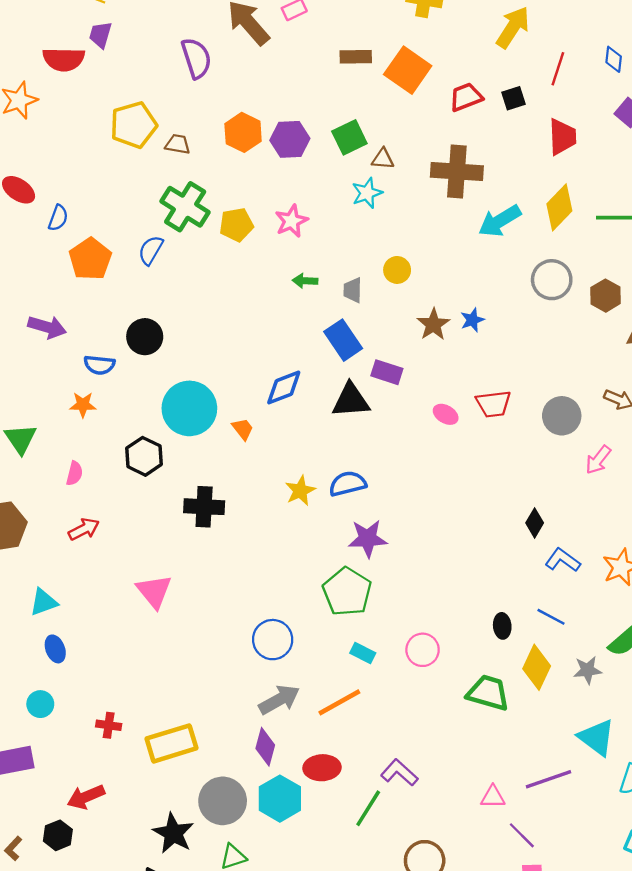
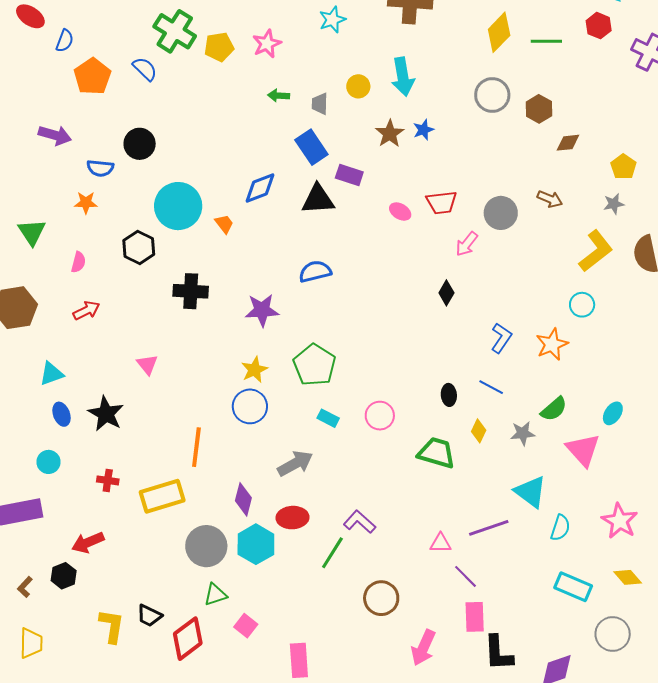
cyan arrow: (500, 221) -> (403, 77), moved, turned -69
blue semicircle: (151, 250) -> (145, 69), turned 104
pink arrow: (598, 460) -> (467, 244), moved
yellow star: (300, 491) -> (254, 370), moved
black diamond: (535, 523) -> (446, 293), moved
purple star: (368, 538) -> (262, 310), moved
blue L-shape: (563, 560) -> (501, 338), turned 88
pink triangle: (154, 591) -> (147, 364), size x0.7
yellow diamond: (537, 667) -> (479, 431), size x0.6
gray arrow: (279, 700) -> (295, 463), moved
orange line: (339, 702) -> (196, 447), moved, turned -54
black star: (173, 833) -> (106, 414), moved

